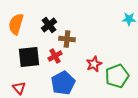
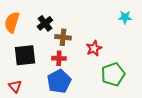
red cross: (55, 56) -> (59, 58), moved, turned 32
red star: (94, 64) -> (94, 48), moved

